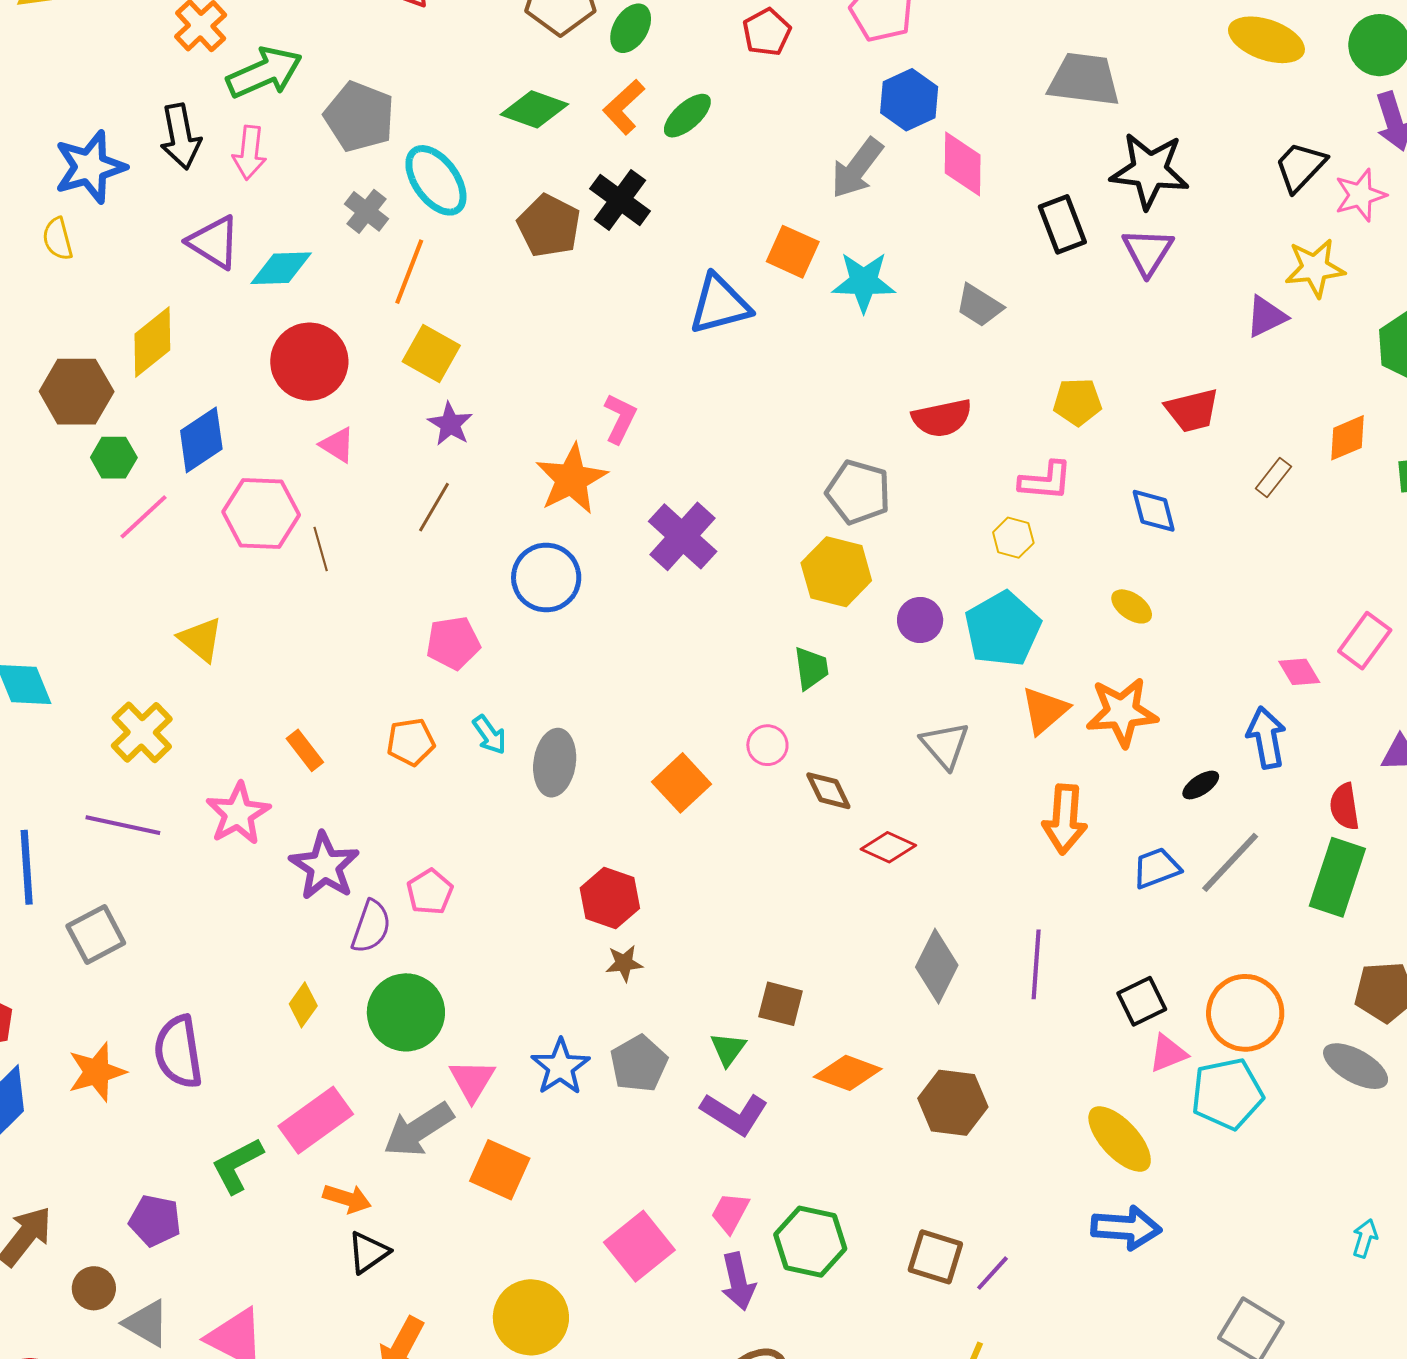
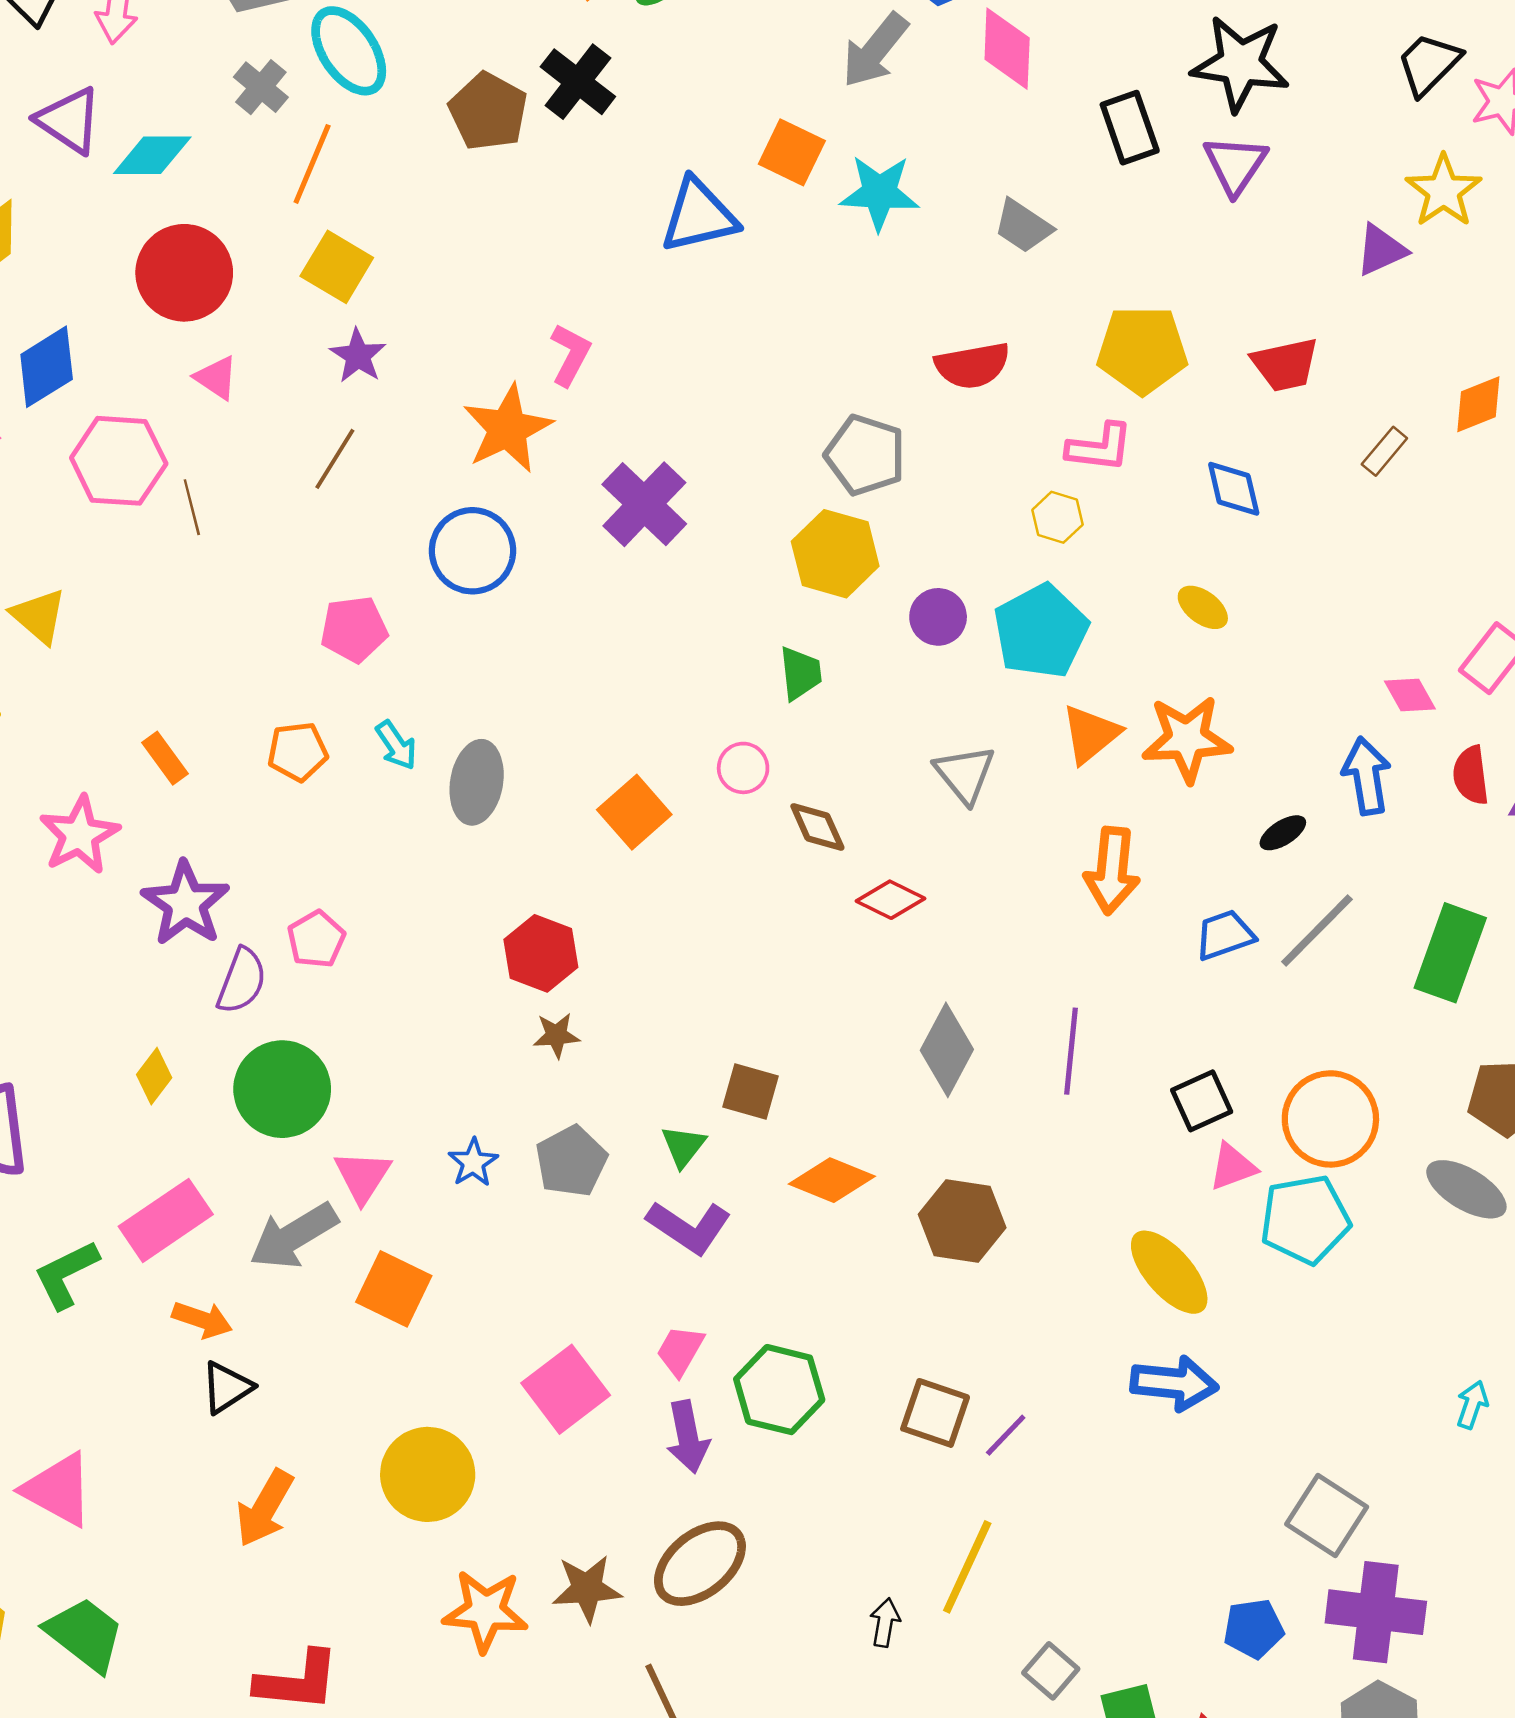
yellow star: (1315, 268) -> (1444, 191), turned -30
yellow pentagon: (1077, 402) -> (1142, 350), size x1.5
red semicircle: (1345, 807) -> (1471, 775), moved
blue star: (560, 1067) -> (473, 1163), size x0.7

